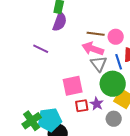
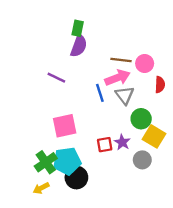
pink arrow: (93, 49) -> (118, 78), turned 140
blue line: (119, 62) -> (100, 93), moved
green circle: (113, 84) -> (141, 119), size x0.7
pink square: (73, 86) -> (65, 126), moved

